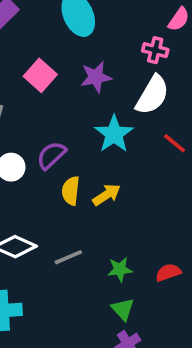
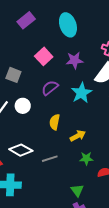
purple semicircle: (51, 155) -> (50, 88), moved
yellow arrow: (107, 195) -> (78, 136), moved
green star: (120, 269) -> (86, 158), moved

